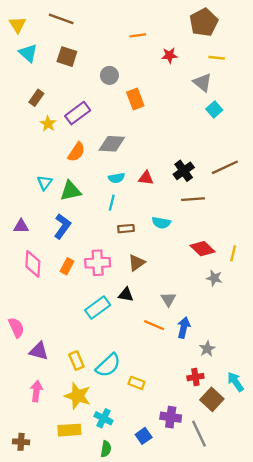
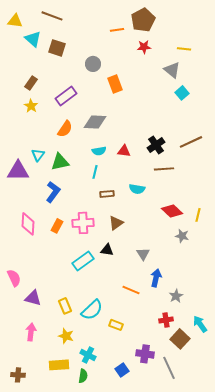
brown pentagon: (204, 22) -> (143, 20), moved
yellow triangle: (18, 25) -> (15, 21), turned -49
cyan triangle: (28, 53) -> (33, 39), moved
yellow star: (48, 124) -> (31, 106), moved
purple triangle: (21, 226) -> (18, 171), moved, size x1.6
orange line: (154, 325) -> (131, 290), moved
yellow star: (78, 396) -> (66, 336), size x0.7
green semicircle: (106, 449) -> (83, 376), moved

